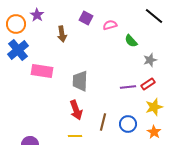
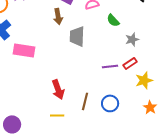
brown arrow: (62, 34) -> (58, 16), moved
gray trapezoid: (80, 81) -> (77, 36), moved
yellow star: (154, 107) -> (144, 80), moved
orange star: (154, 132) -> (150, 107), moved

